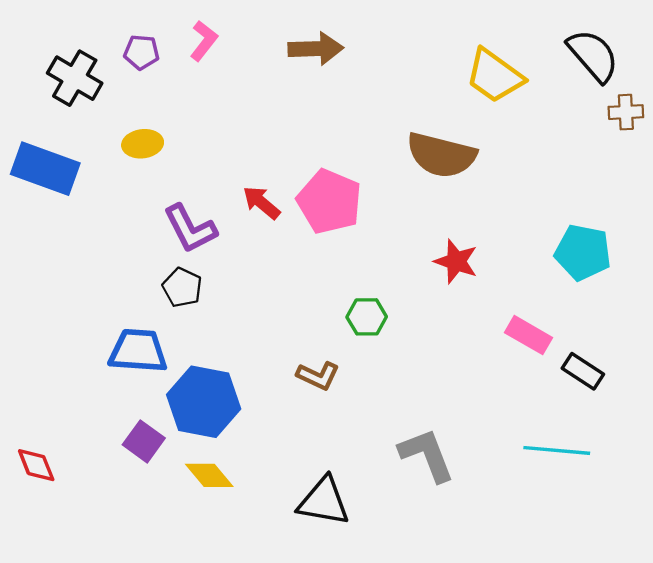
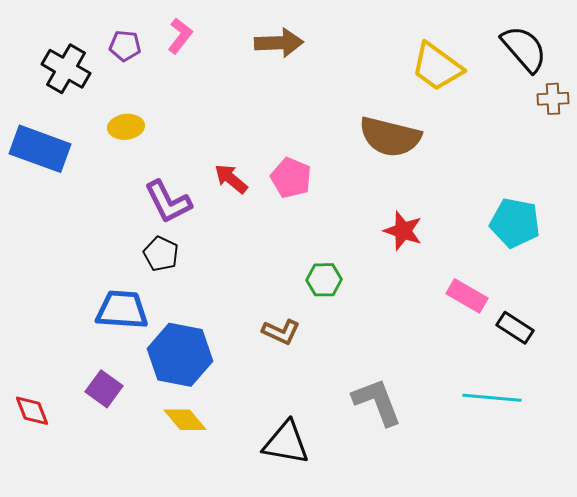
pink pentagon: (329, 201) -> (291, 178), size x0.7
purple square: (144, 441) -> (104, 389), moved

